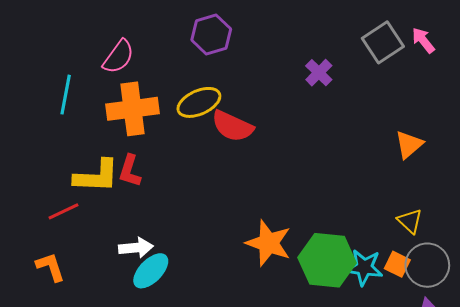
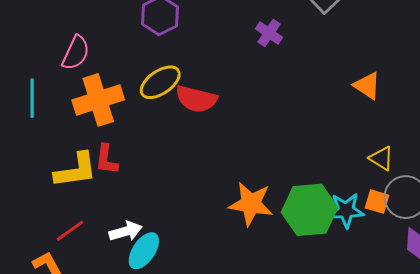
orange triangle: (409, 145) -> (367, 86), turned -36
red line: (63, 211) -> (70, 231), moved

